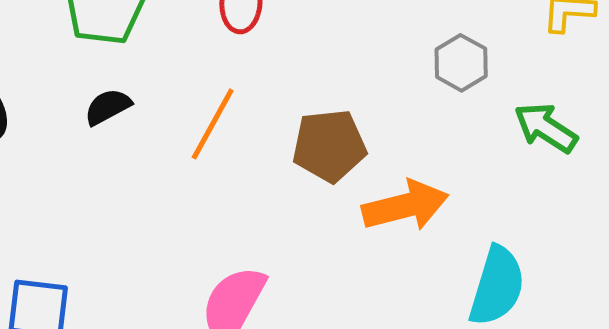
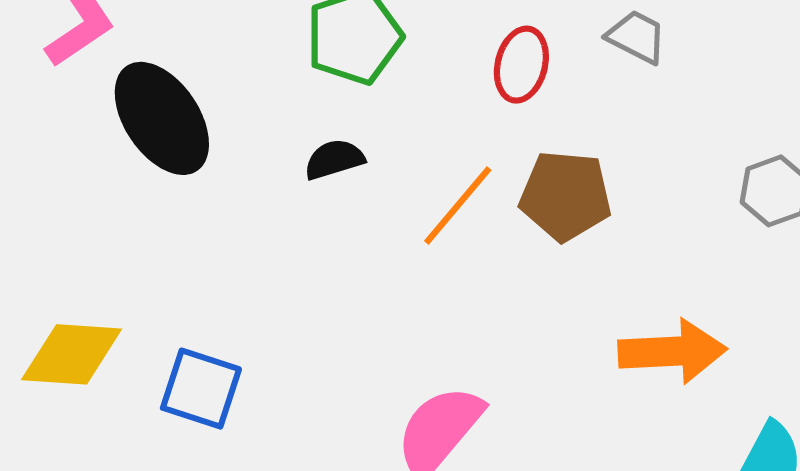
brown pentagon: (329, 146) -> (565, 196), moved

